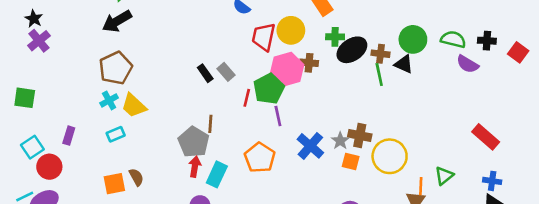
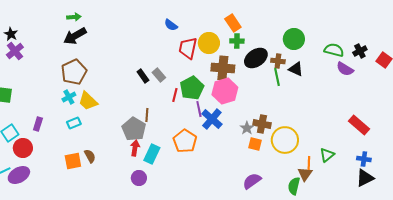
green cross: (335, 37) -> (237, 41), moved
green circle: (413, 39) -> (294, 39), moved
black cross: (487, 41) -> (360, 51), turned -32
brown cross: (309, 63) -> (223, 68), size x1.6
pink hexagon: (287, 69) -> (225, 91), moved
blue cross: (310, 146) -> (212, 119), moved

